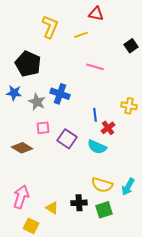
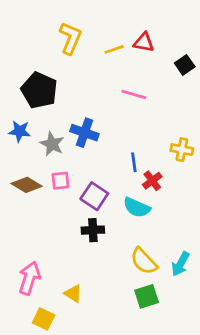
red triangle: (96, 14) -> (144, 42), moved
brown diamond: (22, 148) -> (27, 185), moved
yellow semicircle: (102, 185) -> (144, 261), turned 30
black cross: (79, 203) -> (93, 230), moved

